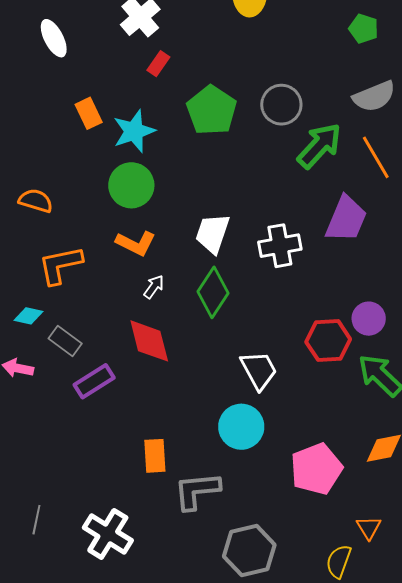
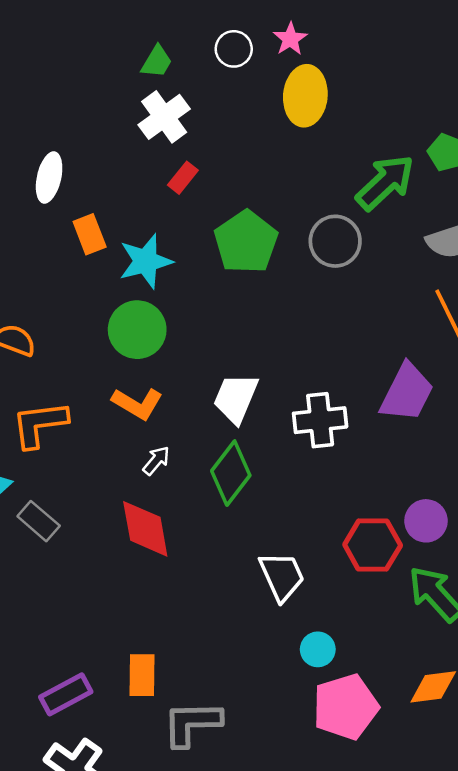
white ellipse: (54, 38) -> (49, 177), moved, turned 36
green arrow: (319, 146) -> (385, 182), moved
purple rectangle: (94, 381) -> (66, 694), moved
cyan circle: (241, 427) -> (318, 649), moved, size x0.6

